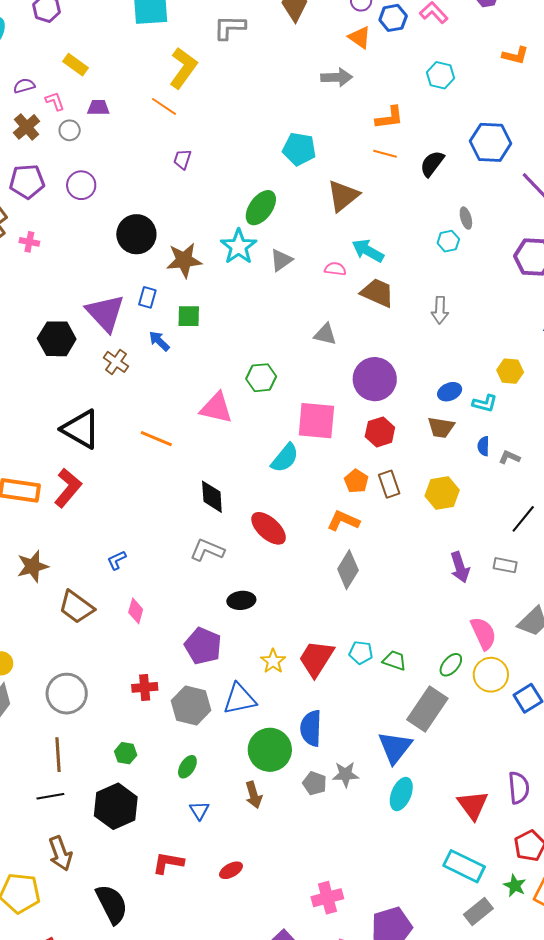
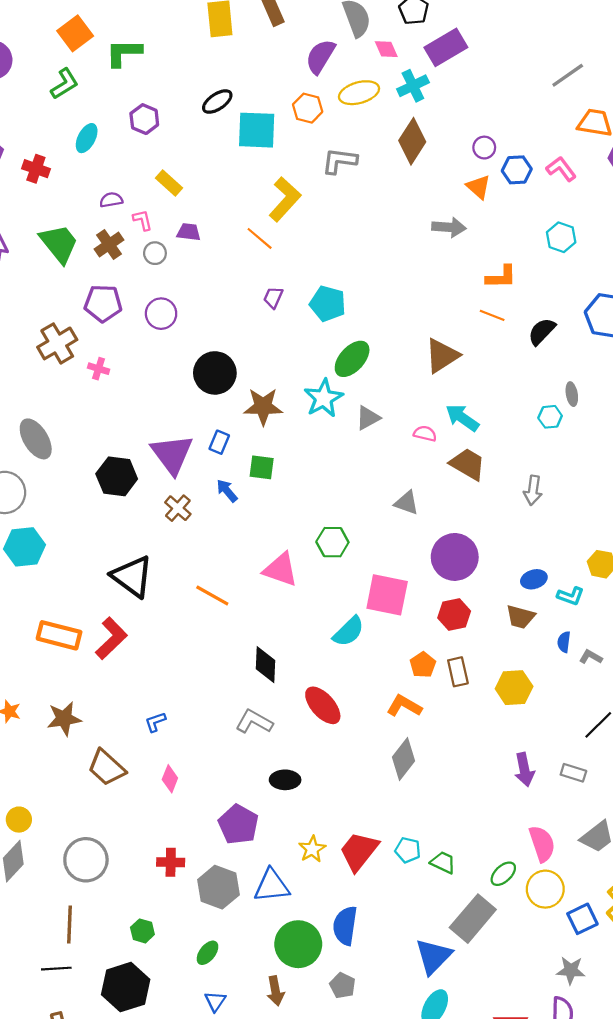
cyan pentagon: (299, 149) -> (328, 304), moved
gray star: (346, 774) -> (571, 970), moved

